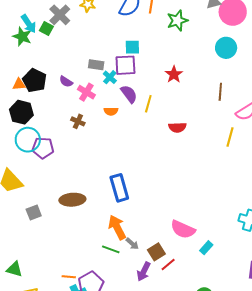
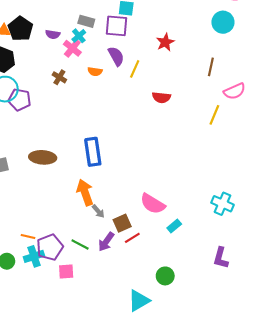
cyan cross: (110, 77) -> (79, 36), moved
purple semicircle: (66, 82) -> (53, 34), turned -32
green line: (111, 249) -> (80, 244), moved

